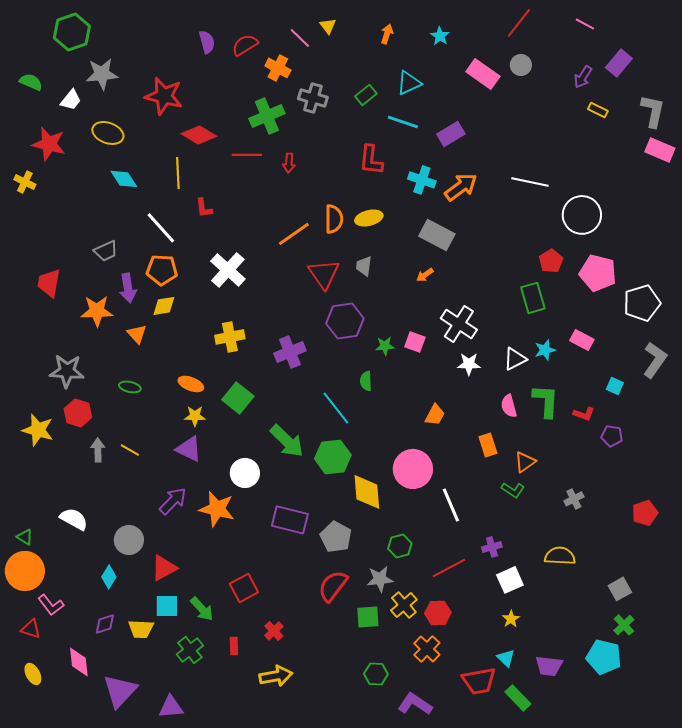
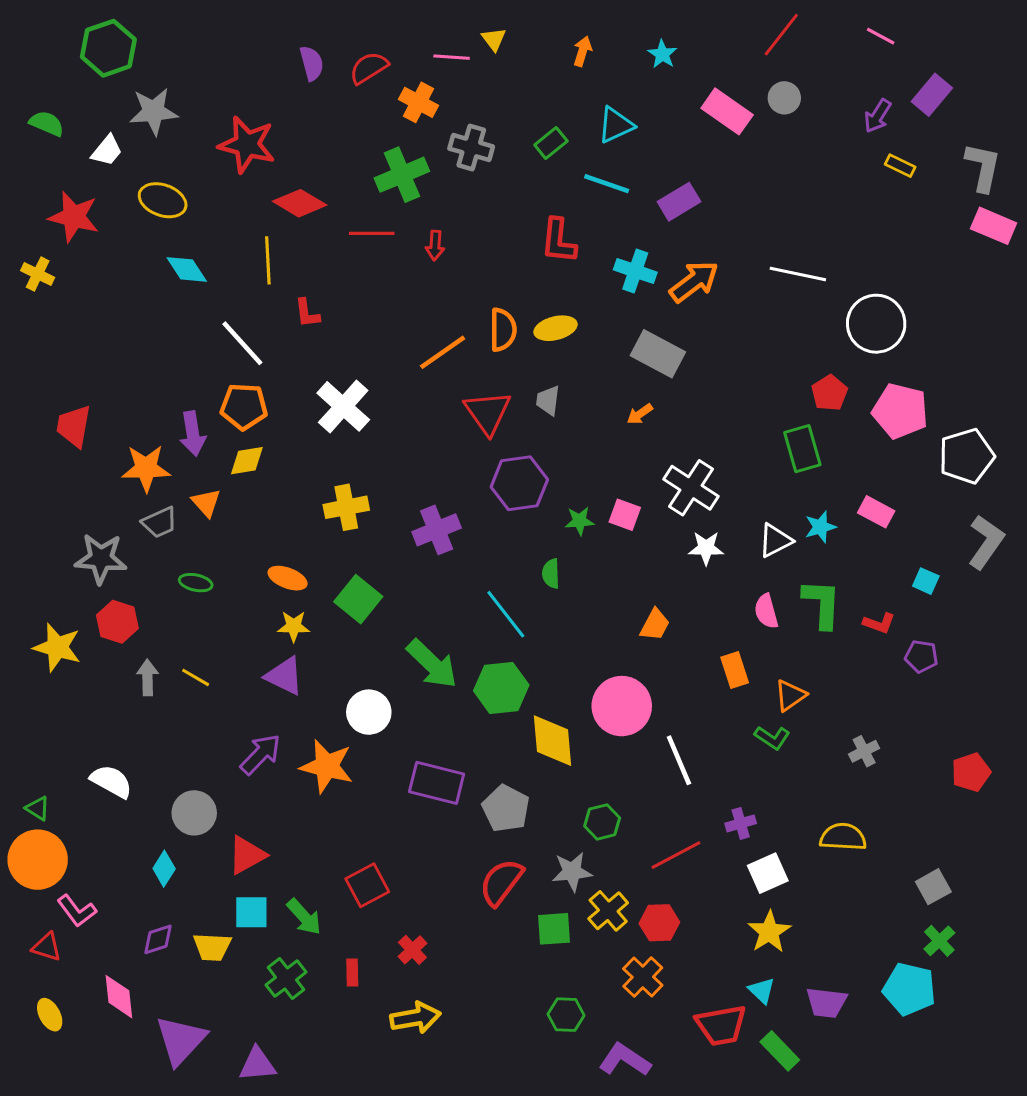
pink line: (300, 38) -> (452, 57), turned -40
gray trapezoid: (106, 251) -> (160, 522), moved
yellow star: (511, 619) -> (769, 932), size x1.6

